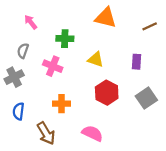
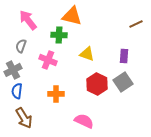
orange triangle: (106, 18) -> (72, 16), moved
pink arrow: (31, 22) -> (28, 20), size x1.5
gray square: (146, 98) -> (123, 82), moved
blue semicircle: (19, 111) -> (17, 91), moved
brown arrow: (46, 133) -> (24, 118), moved

